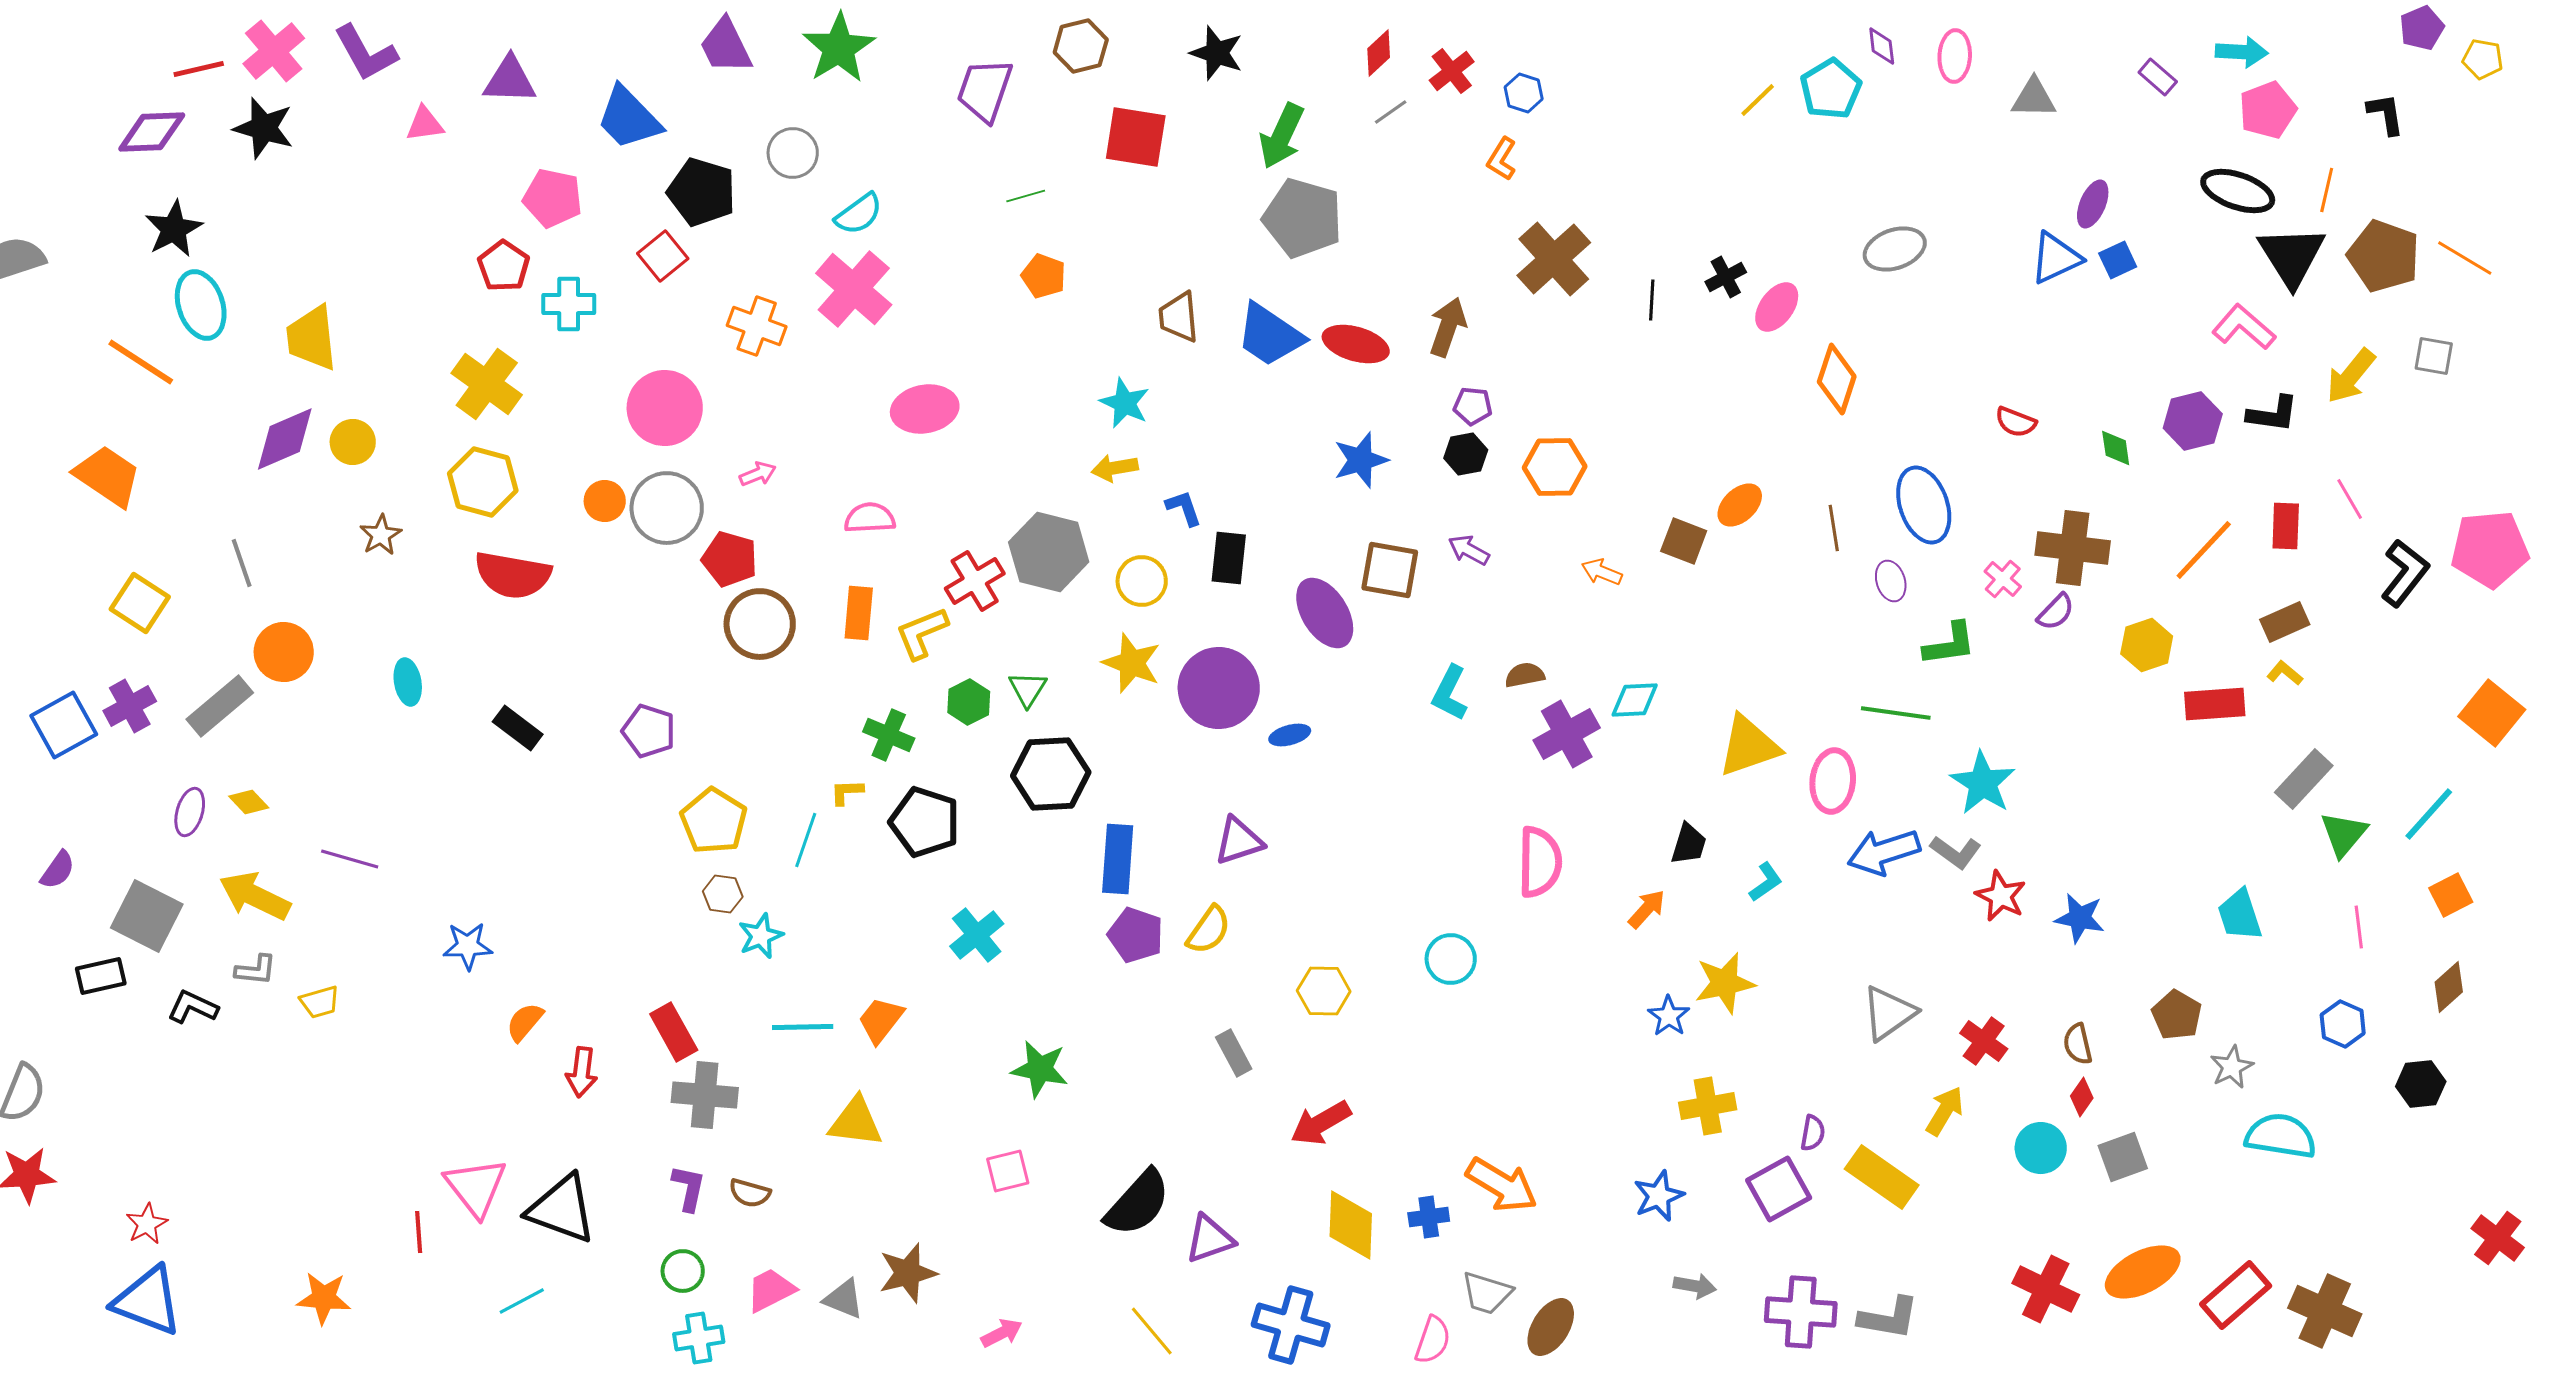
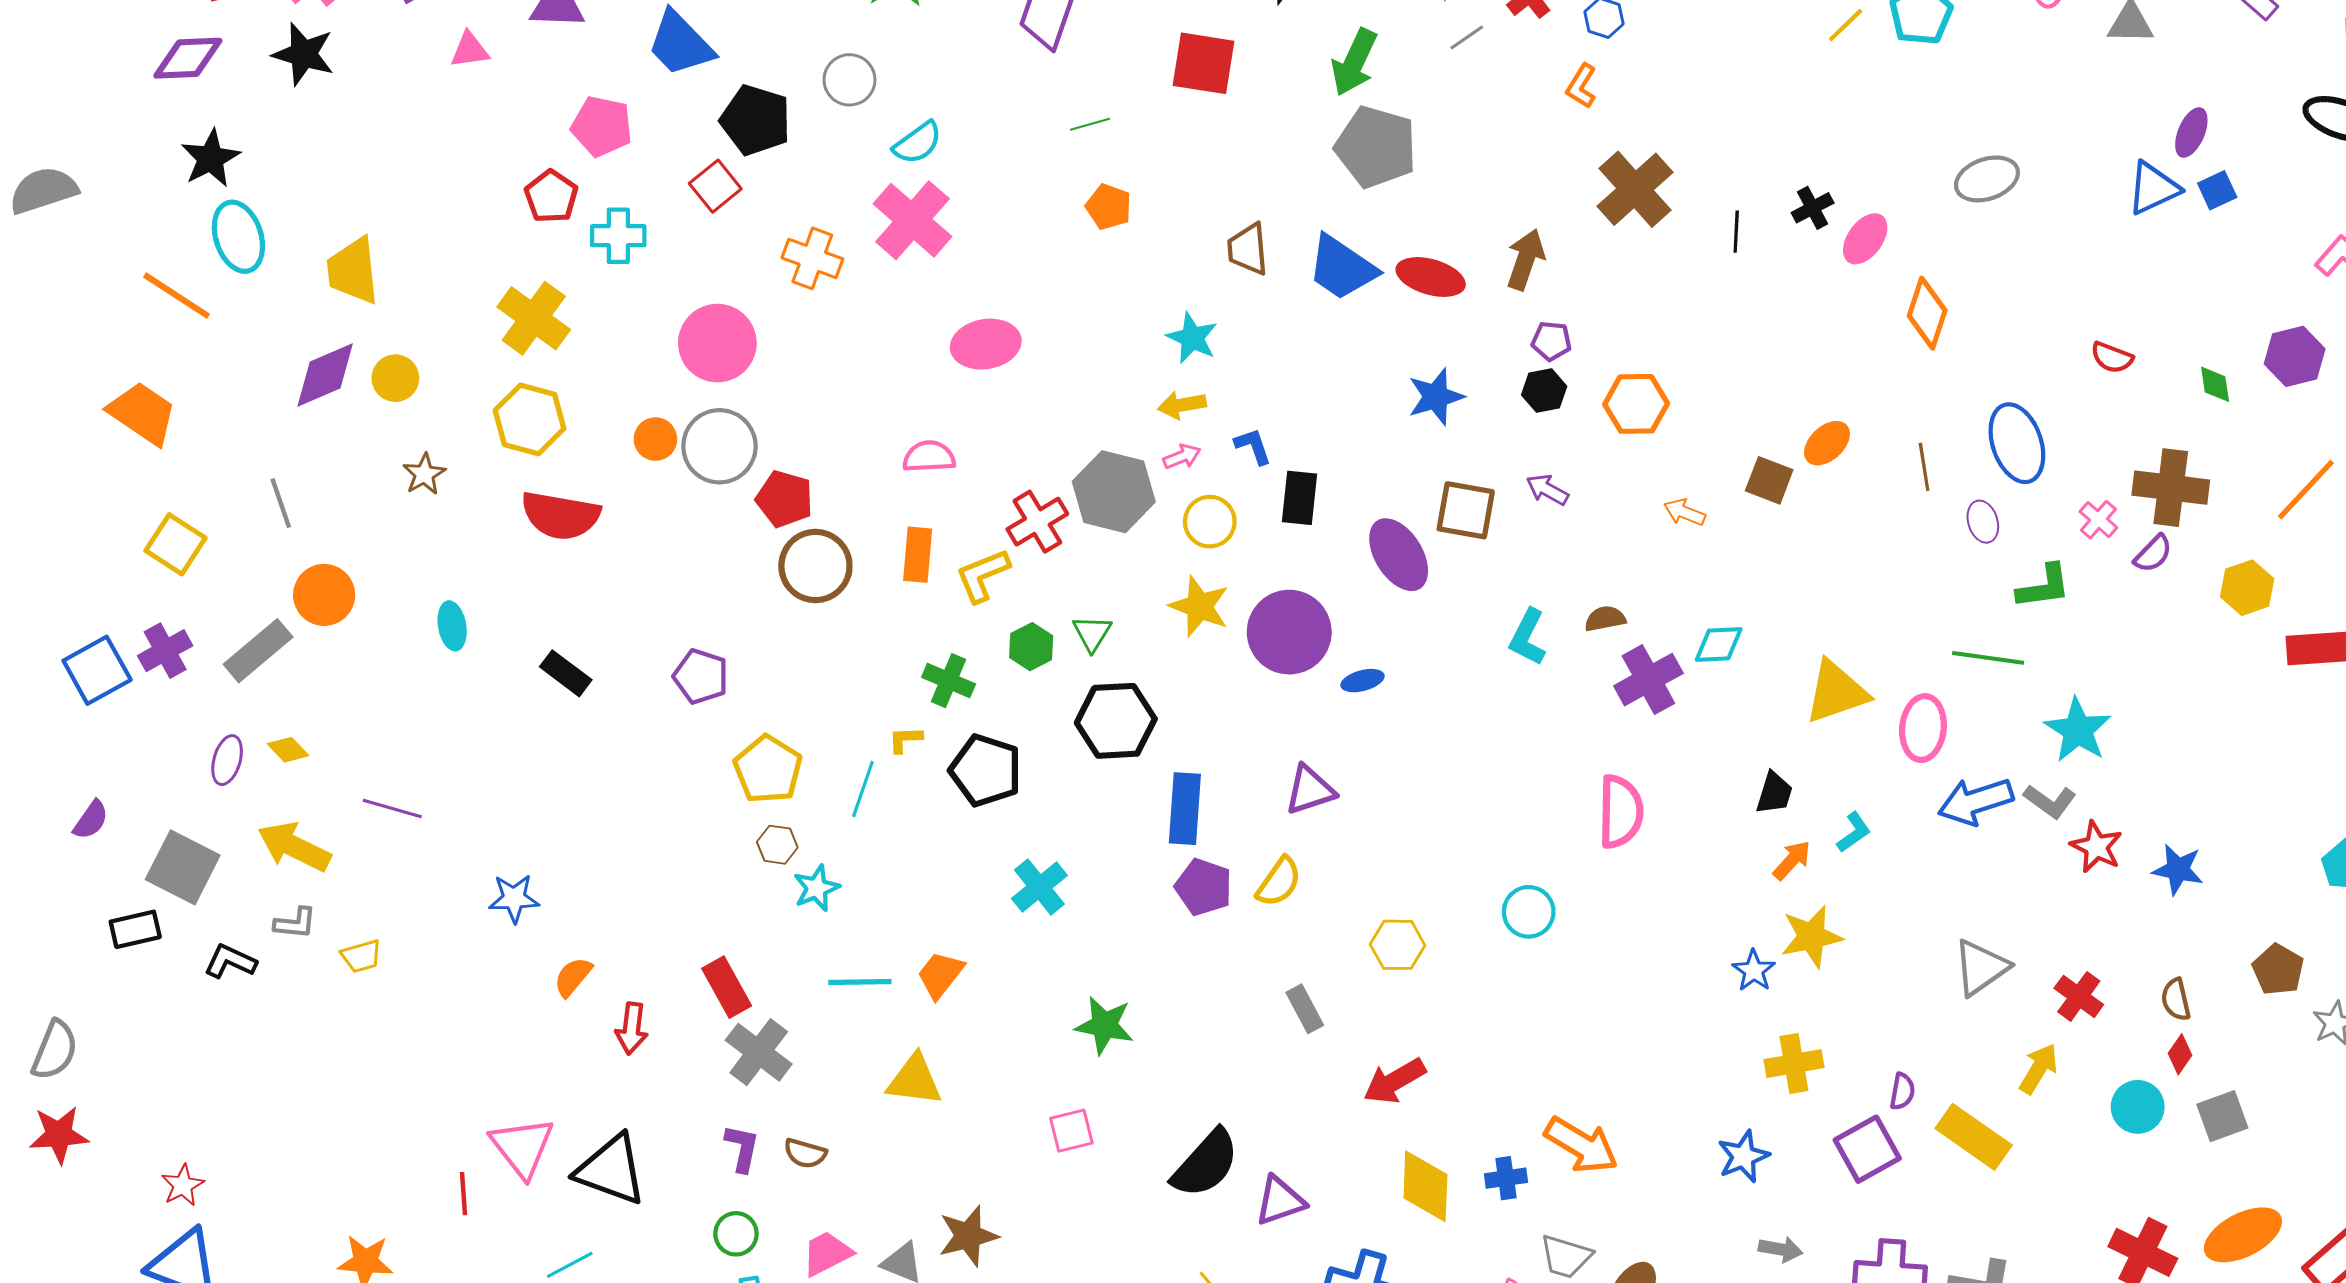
pink arrow: (758, 474) -> (1182, 457), moved
orange arrow: (1647, 909) -> (1792, 860), moved
gray cross: (705, 1095) -> (759, 1052), turned 32

